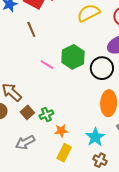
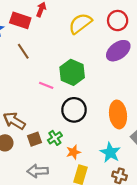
black circle: (102, 68) -> (74, 110), moved
brown square: (27, 112) -> (35, 139), turned 32
gray arrow: (25, 142) -> (38, 171), turned 36

